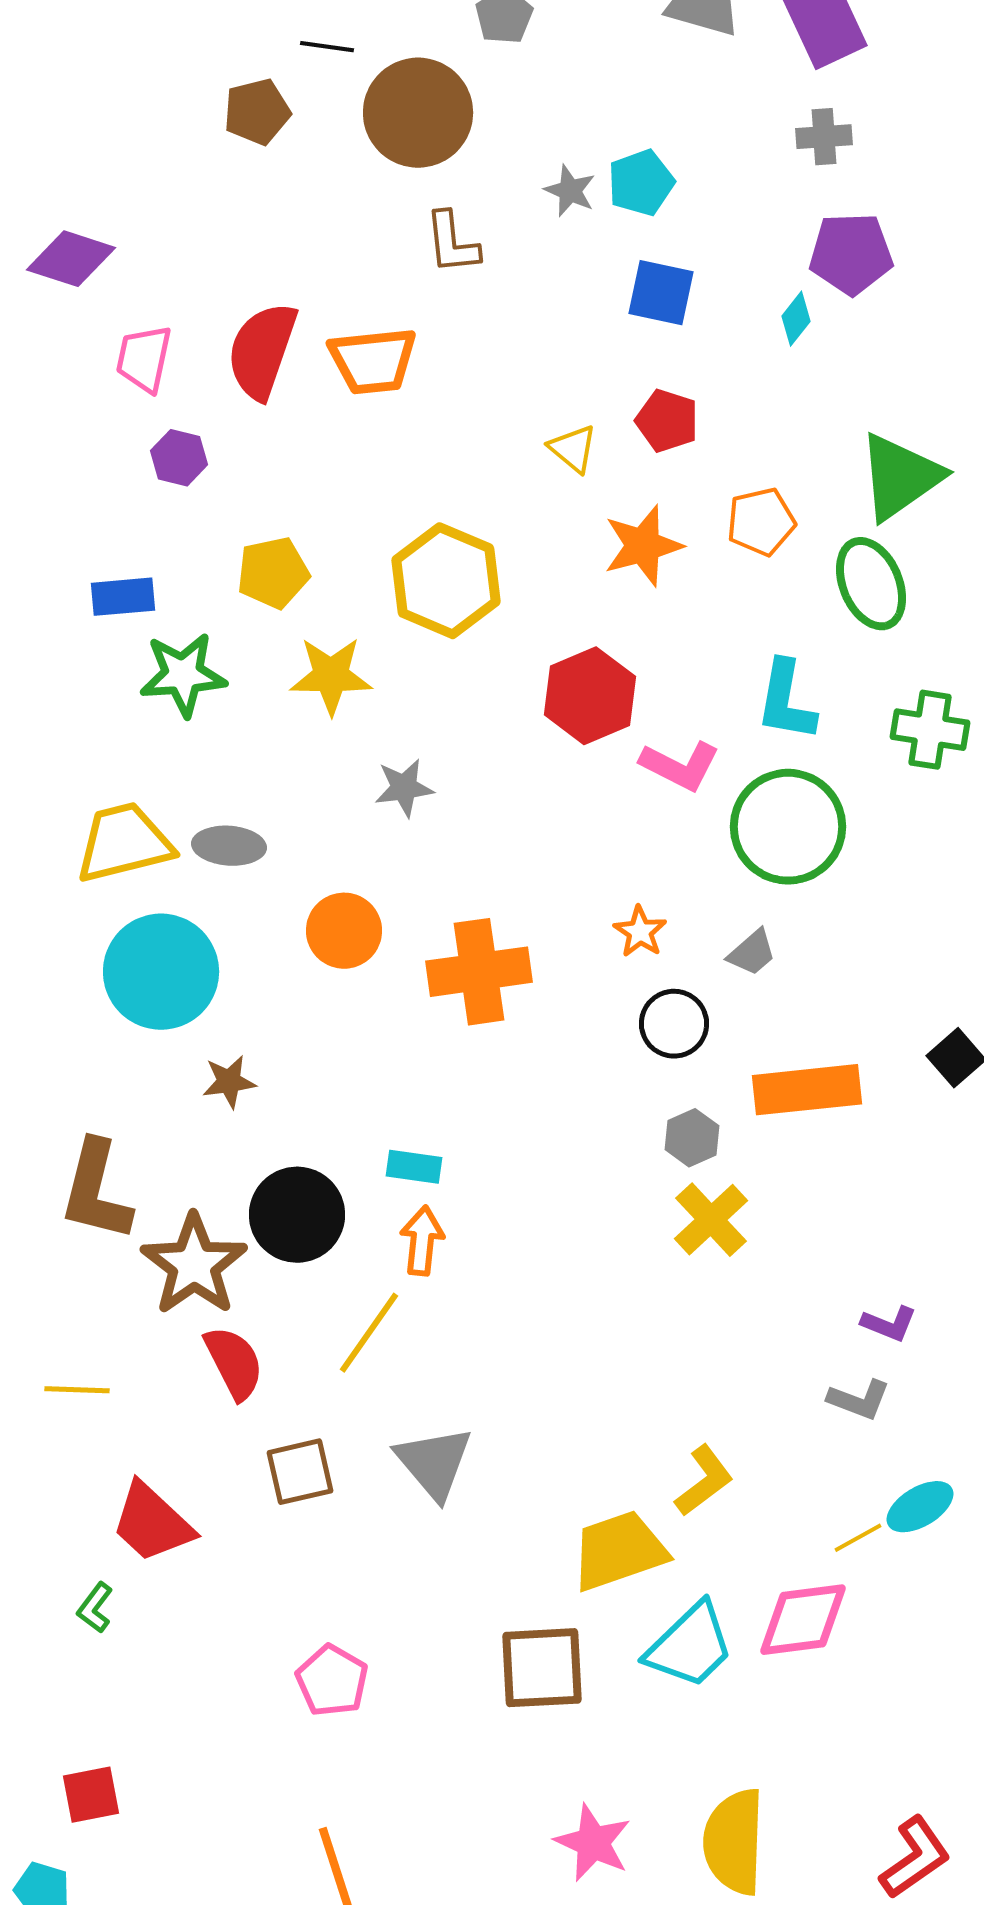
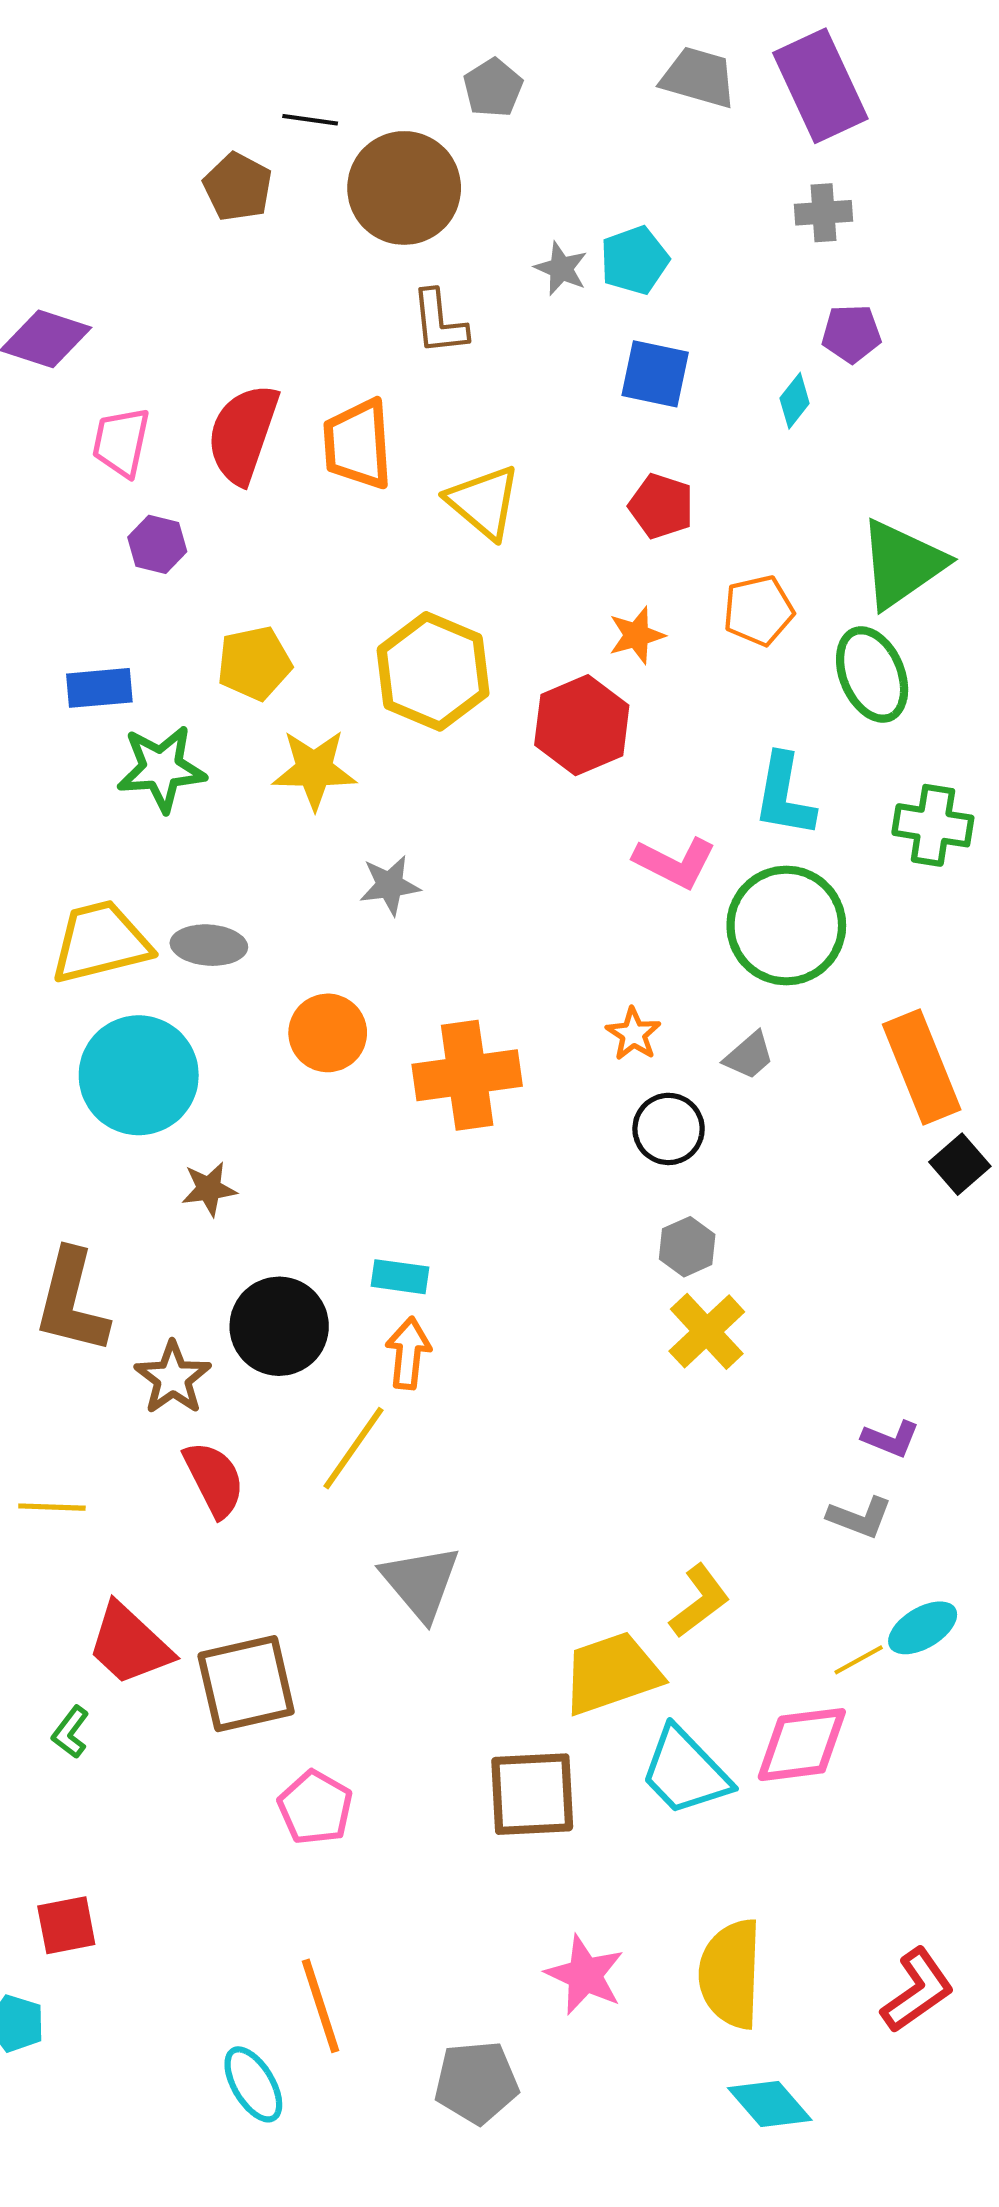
brown pentagon: (257, 112) -> (238, 187), turned -30
purple pentagon: (851, 254) -> (851, 334), size x0.7
orange trapezoid: (373, 361) -> (358, 444), turned 92
yellow triangle: (573, 449) -> (484, 502), moved, size x1.5
orange star: (643, 546) -> (637, 635), size x0.7
red hexagon: (590, 696) -> (582, 725), moved
orange rectangle: (807, 1090) -> (922, 1067), moved, turned 74
brown star: (194, 1265) -> (173, 1378), size x0.7
brown square: (300, 1472) -> (246, 1684), moved, size x1.4
cyan trapezoid: (690, 1646) -> (685, 1771), turned 90

